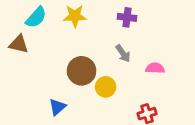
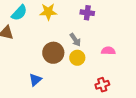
gray arrow: (123, 53) -> (75, 40), moved
yellow circle: (106, 87) -> (77, 58), moved

